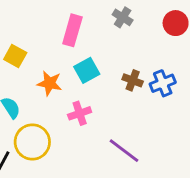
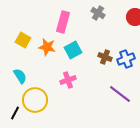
orange star: (50, 83) -> (47, 47), moved
purple line: (124, 151) -> (120, 94), moved

